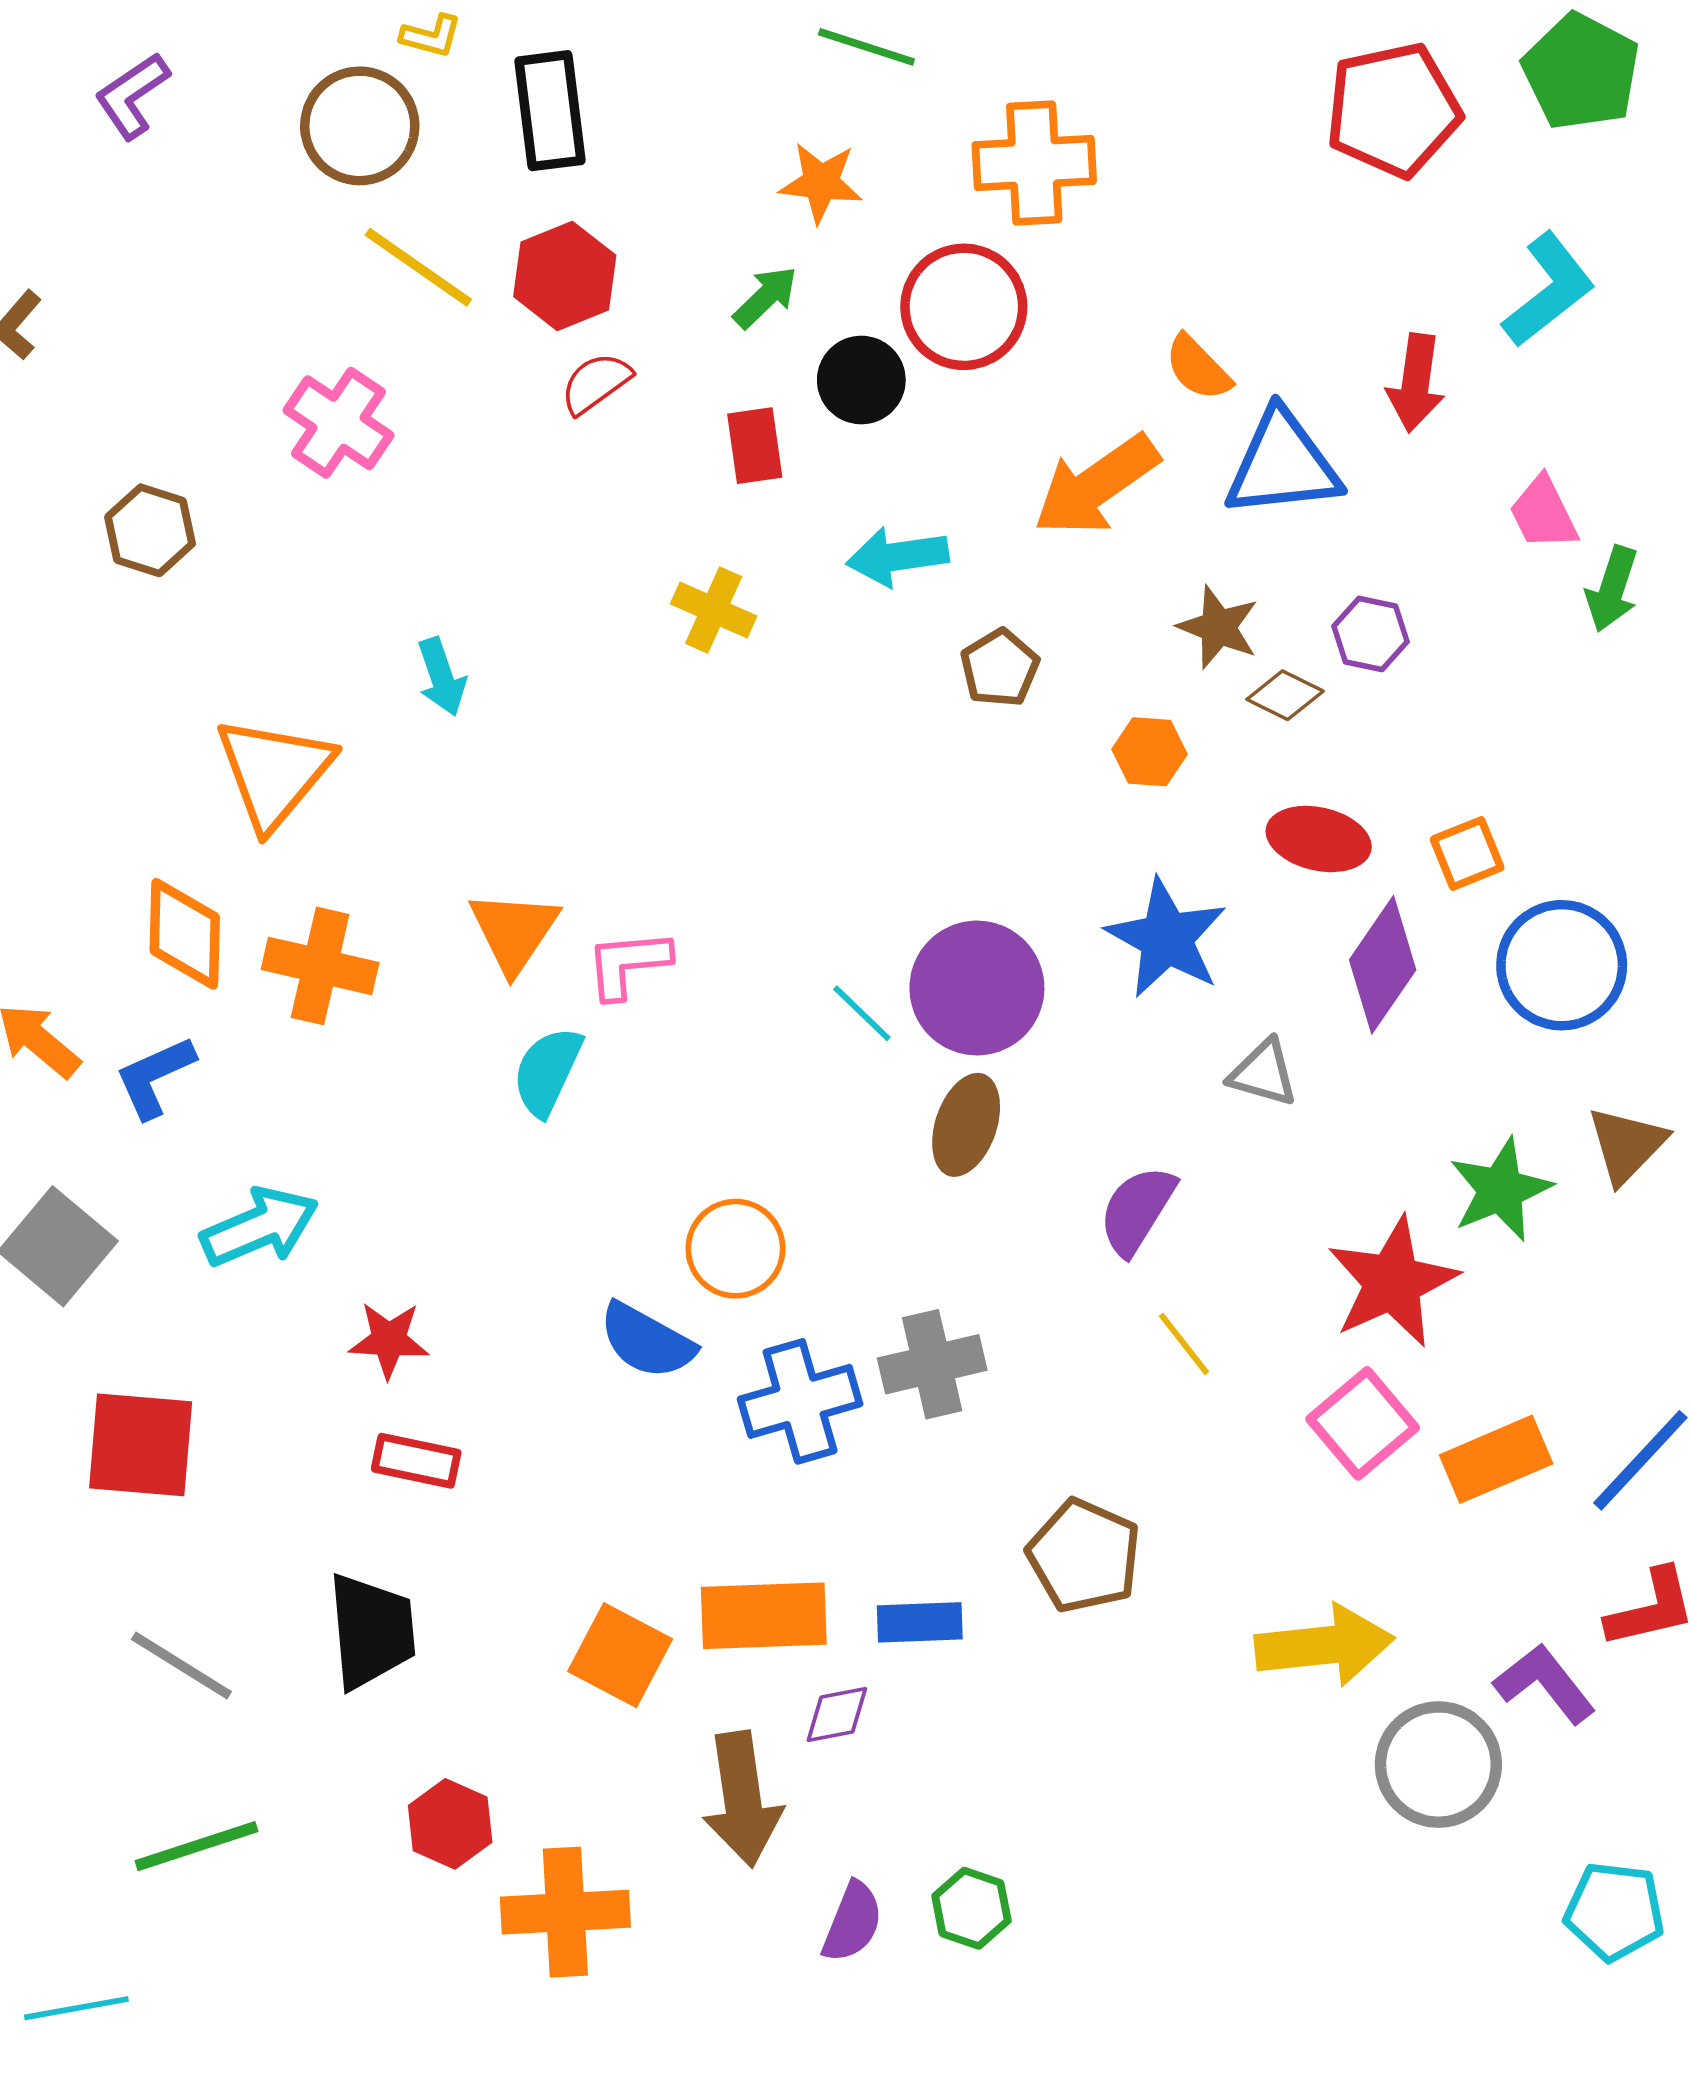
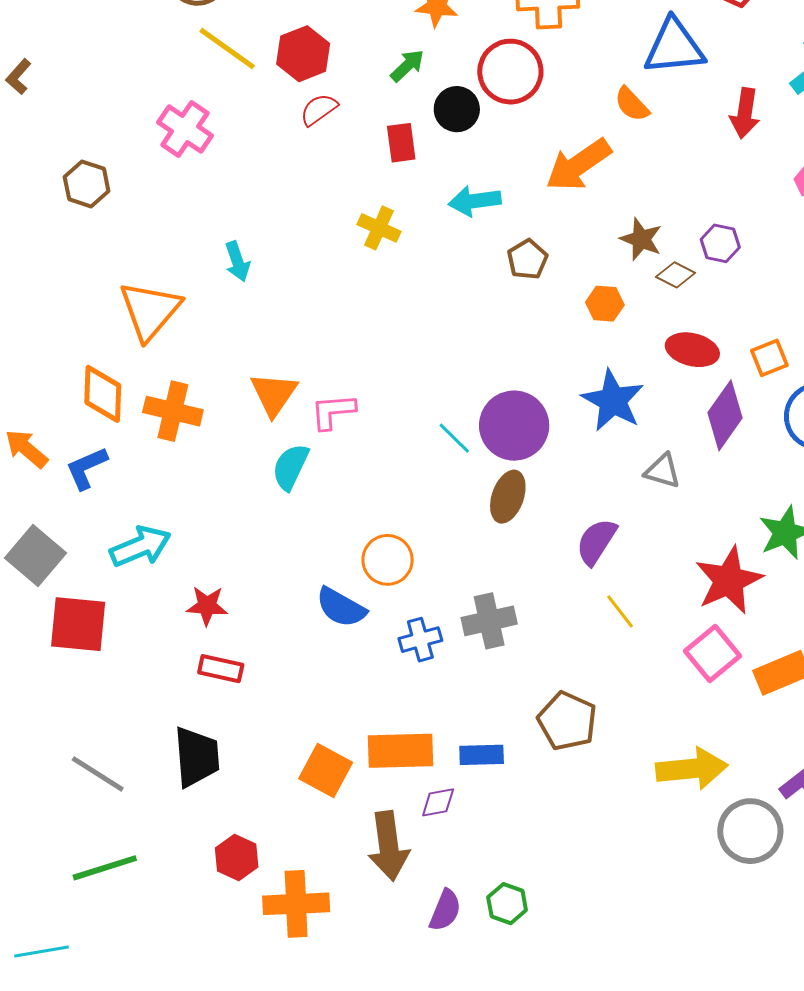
blue triangle: (1283, 464) -> (674, 47), moved
blue cross: (800, 1401) -> (420, 640), size x0.7
red square: (141, 1445) -> (78, 624), moved

